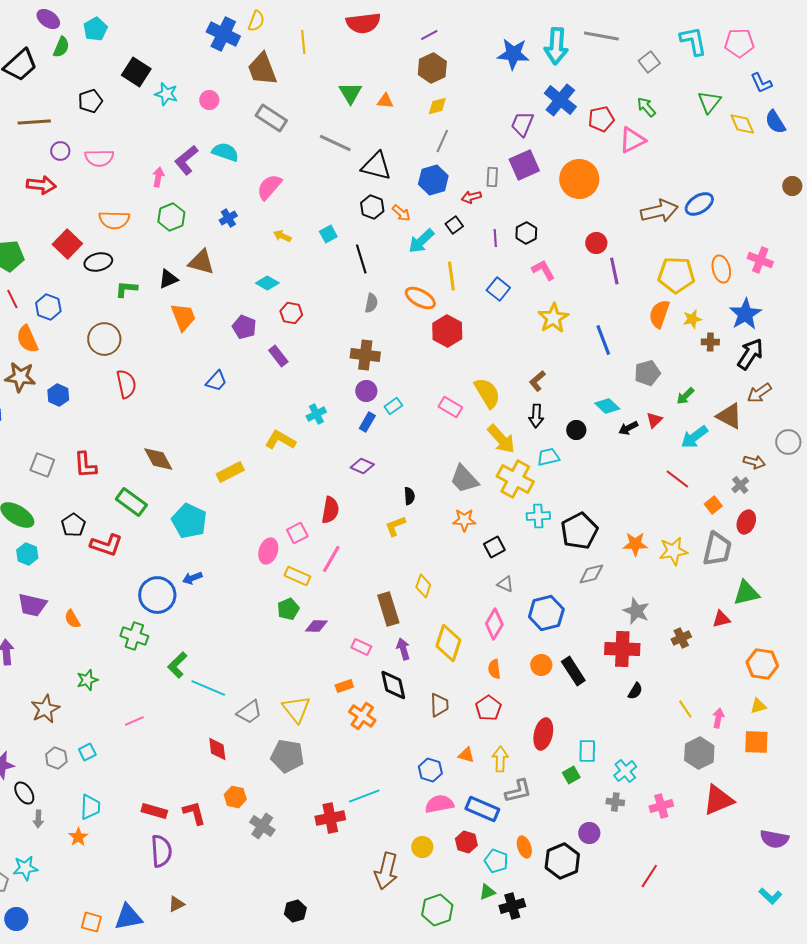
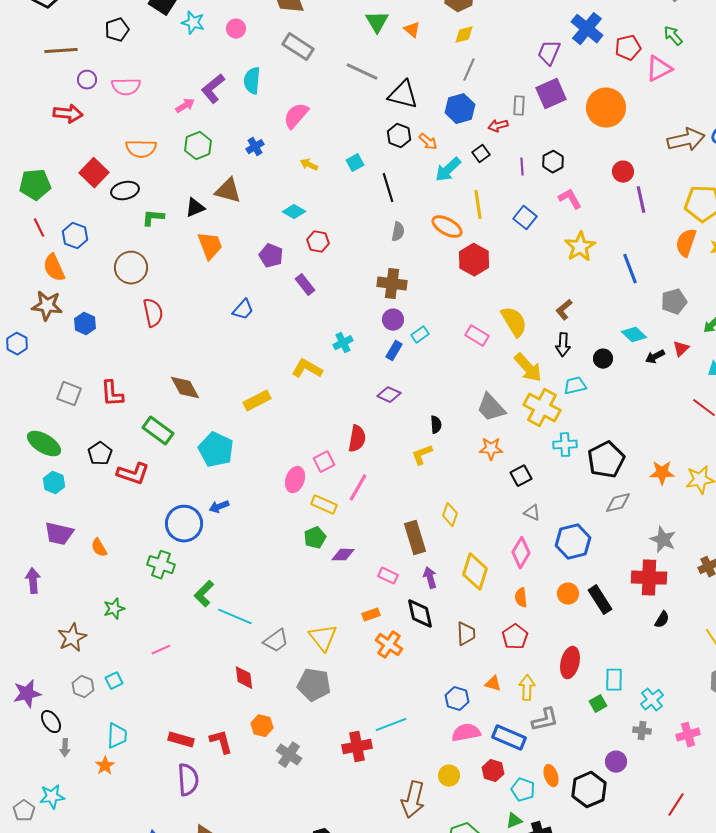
orange triangle: (385, 101) -> (412, 30), turned 36
cyan semicircle: (225, 152) -> (252, 81), turned -104
pink arrow: (158, 177) -> (185, 106), turned 48

